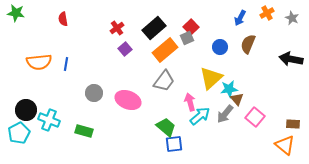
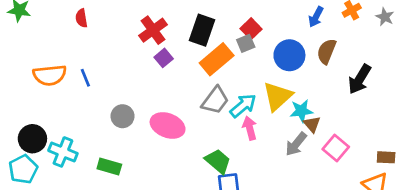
red cross: (117, 28) -> (153, 30), size x1.5
black rectangle: (154, 28) -> (202, 30), turned -30
blue circle: (220, 47) -> (289, 55), size x1.5
black arrow: (291, 59) -> (360, 79), moved, turned -70
blue line: (66, 64) -> (85, 78), turned -32
cyan arrow: (200, 116) -> (243, 106), moved

